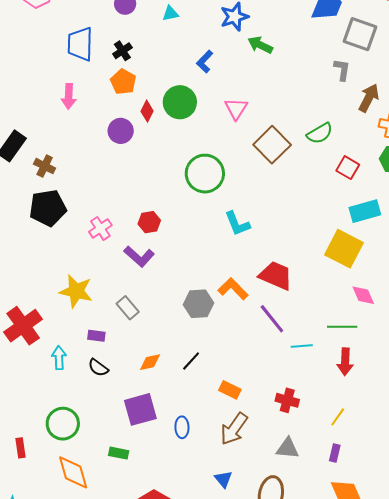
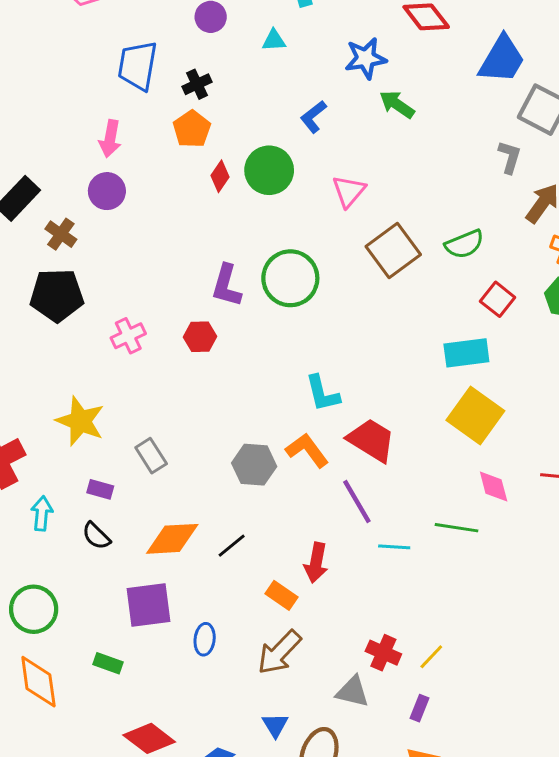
purple circle: (121, 131) -> (107, 191), moved
cyan rectangle: (365, 211) -> (466, 353), moved
cyan L-shape: (237, 224) -> (322, 393), moved
purple L-shape: (139, 256) -> (226, 286), moved, turned 56
orange diamond: (150, 362) -> (172, 539), size x1.6
red arrow: (345, 362) -> (316, 563), moved
red cross: (287, 400) -> (383, 653), moved
blue triangle: (223, 479) -> (275, 725), moved

